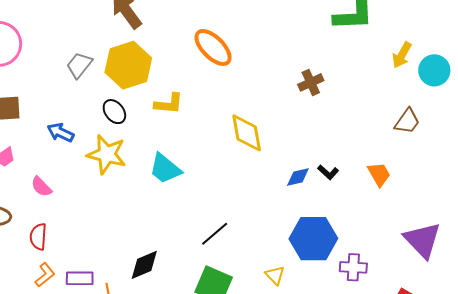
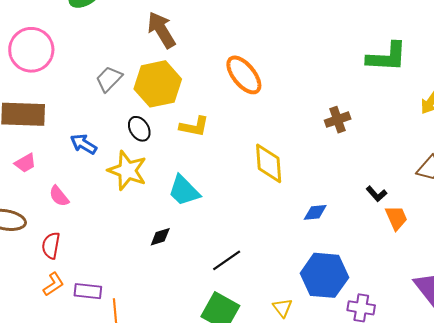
black L-shape: (328, 172) -> (376, 194), moved
black diamond: (144, 265) -> (160, 237), moved, size x0.7

